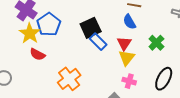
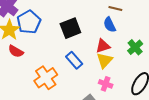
blue rectangle: (98, 42) -> (74, 60), moved
red triangle: (124, 43) -> (103, 46), turned 35

